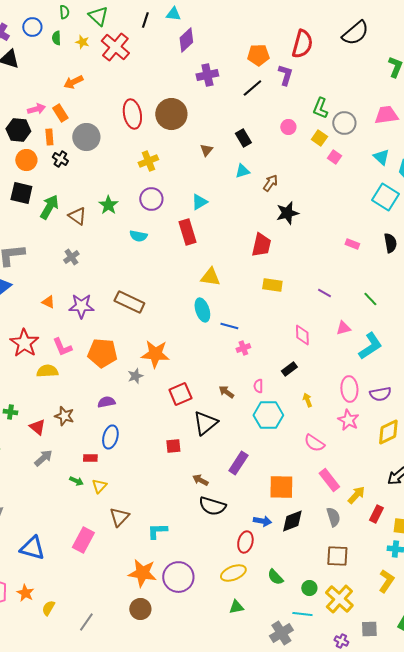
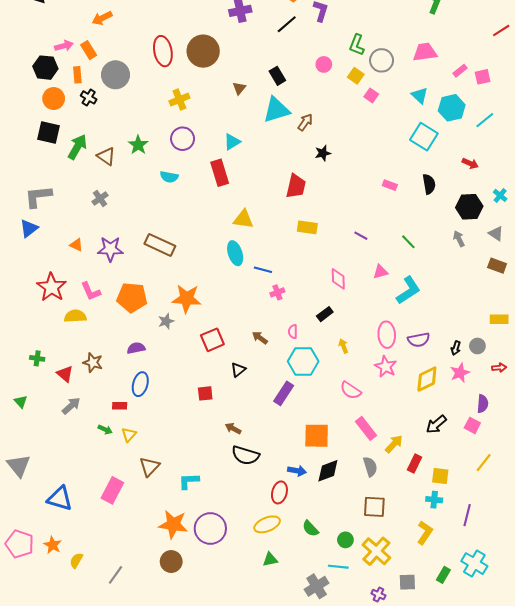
cyan triangle: (242, 171) -> (276, 110), size x1.8
black star: (287, 213) -> (323, 153), size x0.7
black triangle: (205, 423) -> (238, 370), size x0.6
purple rectangle: (238, 463) -> (284, 393), moved

